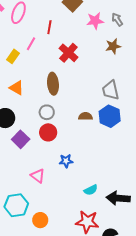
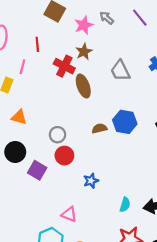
brown star: (113, 46) -> (84, 52), moved
brown ellipse: (53, 84) -> (83, 86), moved
gray trapezoid: (111, 90) -> (120, 71), moved
pink triangle: (38, 176) -> (69, 214), moved
cyan semicircle: (91, 190) -> (125, 205), turned -32

